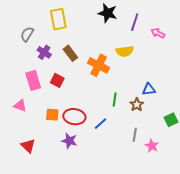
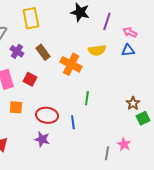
blue triangle: (149, 89) -> (128, 50), moved
brown star: (137, 105) -> (133, 103), moved
orange square: (52, 115) -> (16, 107), moved
blue line: (101, 124) -> (73, 122), turned -56
gray line: (135, 135) -> (107, 153), moved

